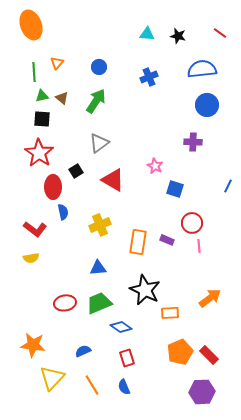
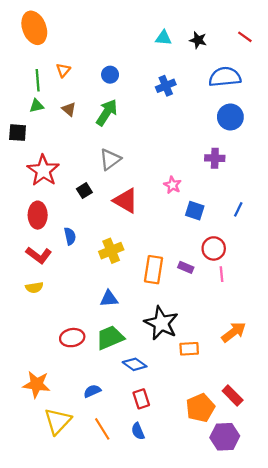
green triangle: (42, 96) -> (37, 106), moved
black square: (42, 119) -> (18, 133), moved
blue line: (228, 186) -> (238, 209), moved
red ellipse: (53, 187) -> (38, 215), moved
orange pentagon: (180, 352) -> (200, 408), moved

